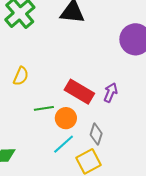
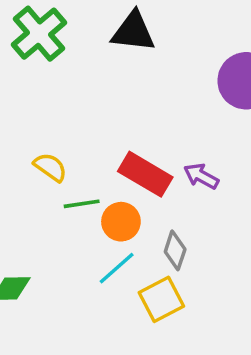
yellow semicircle: (21, 76) -> (50, 167), moved, turned -78
purple arrow: (110, 93) -> (201, 176), turned -84

